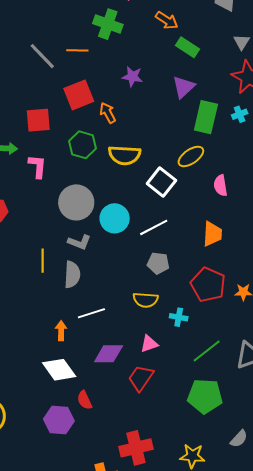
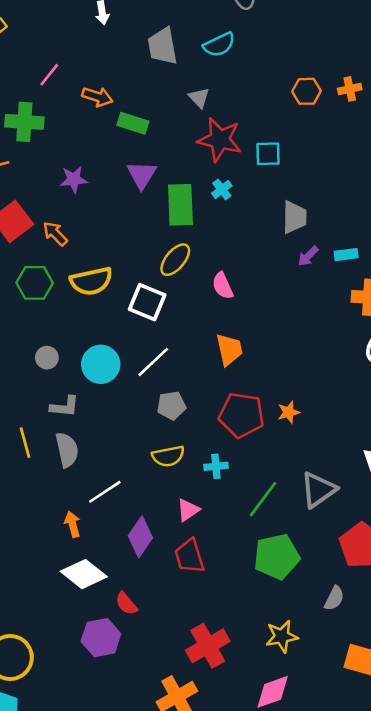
gray circle: (76, 202) -> (47, 358), size x0.5
purple diamond: (109, 354) -> (140, 537), turned -40
red trapezoid: (141, 378) -> (189, 556), turned -36

